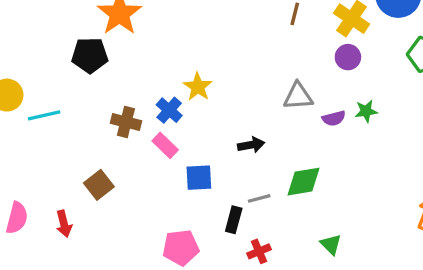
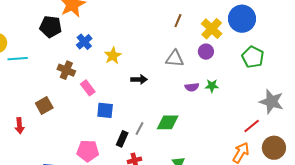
gray triangle: (298, 96) -> (175, 59), moved
blue cross: (169, 110) -> (84, 42), moved
black arrow: (251, 145) -> (139, 79), moved
gray line: (259, 198) -> (140, 129), turned -56

